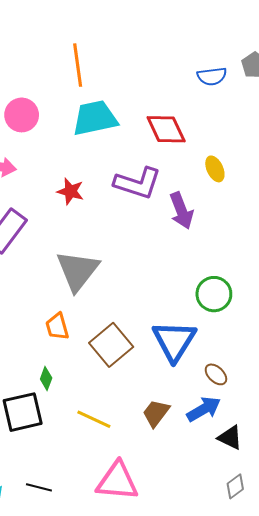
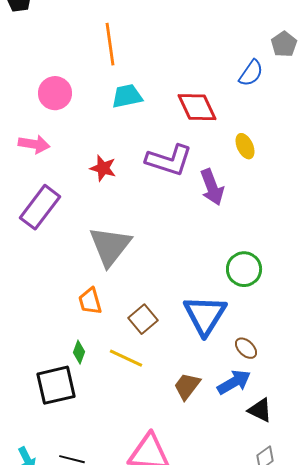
blue semicircle: (212, 76) -> (251, 73), moved, turned -48
cyan trapezoid: (95, 118) -> (127, 96), size x0.7
brown square: (111, 345) -> (143, 319), size x0.7
yellow line: (94, 419) -> (126, 358), moved

